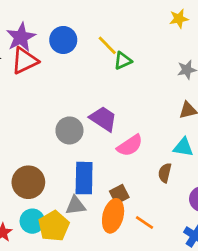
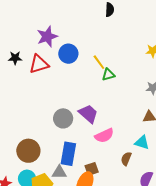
purple star: (21, 37) -> (47, 37), moved

